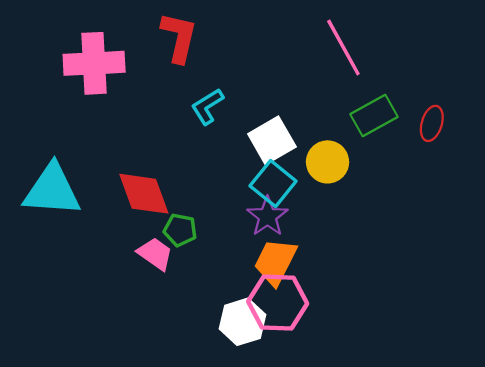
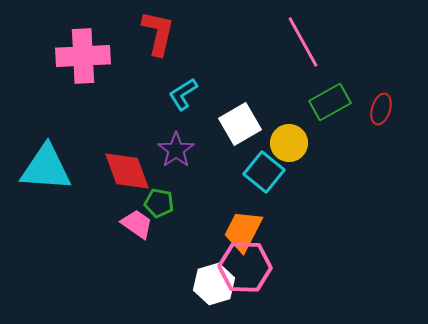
cyan square: (273, 184) -> (264, 172), moved
purple star: (267, 216) -> (176, 150), moved

